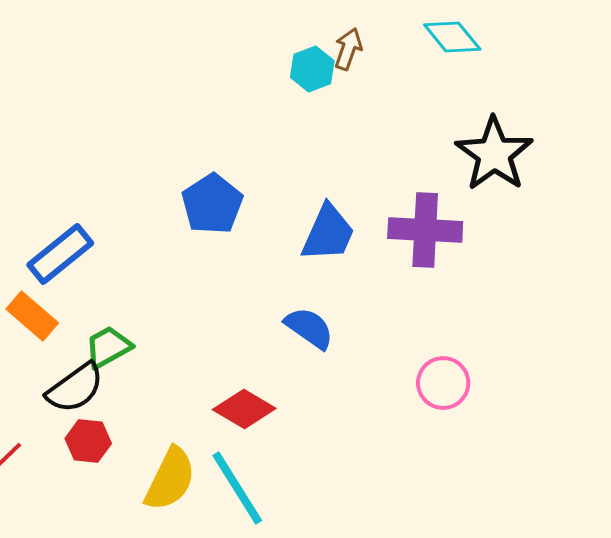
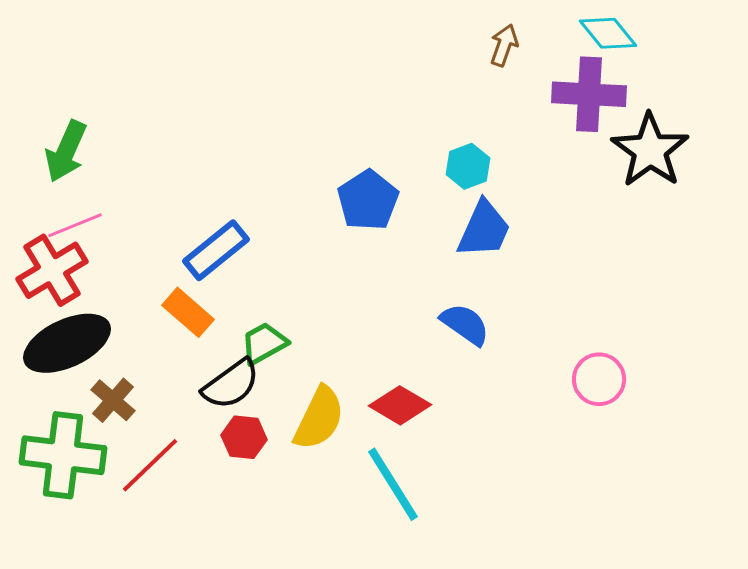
cyan hexagon: (312, 69) -> (468, 166), moved
purple cross: (425, 230) -> (589, 94), moved
yellow semicircle: (170, 479) -> (319, 418), moved

